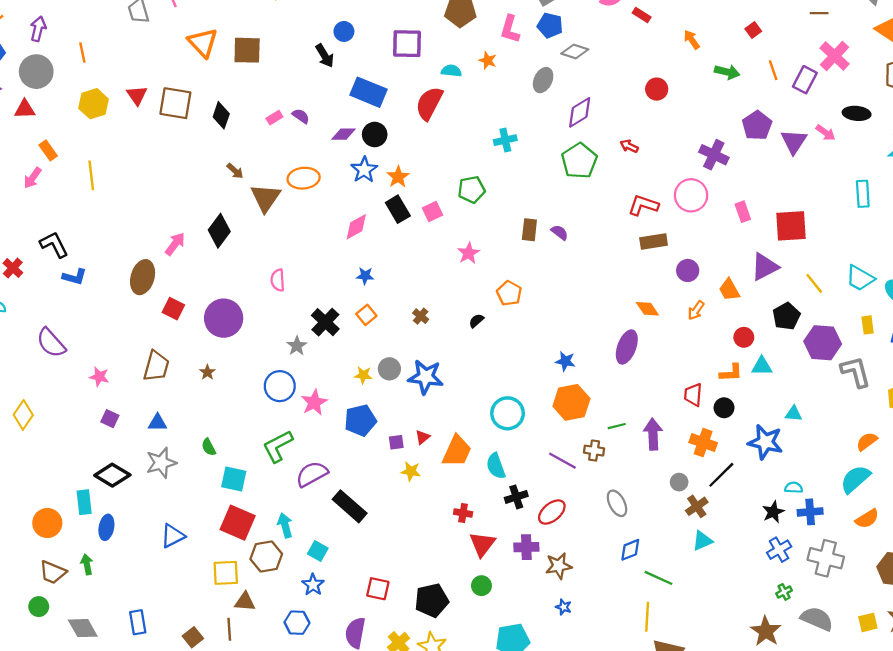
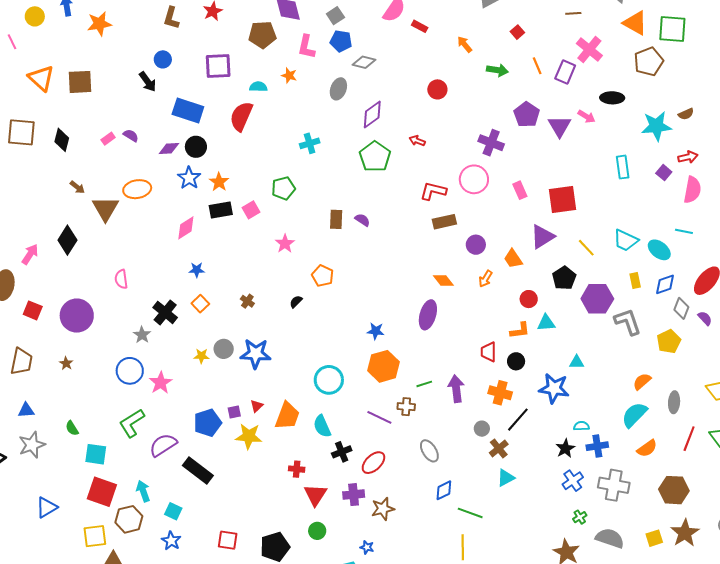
black rectangle: (398, 209) -> (221, 210), turned -65
blue pentagon: (360, 420) -> (208, 423), moved
yellow star: (411, 471) -> (249, 436), size x1.5
blue star: (564, 607) -> (367, 547), moved

